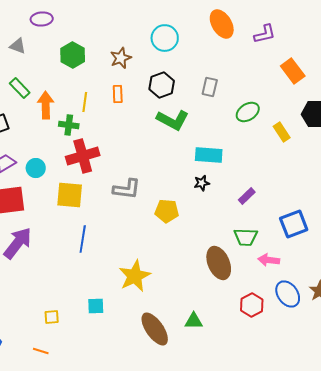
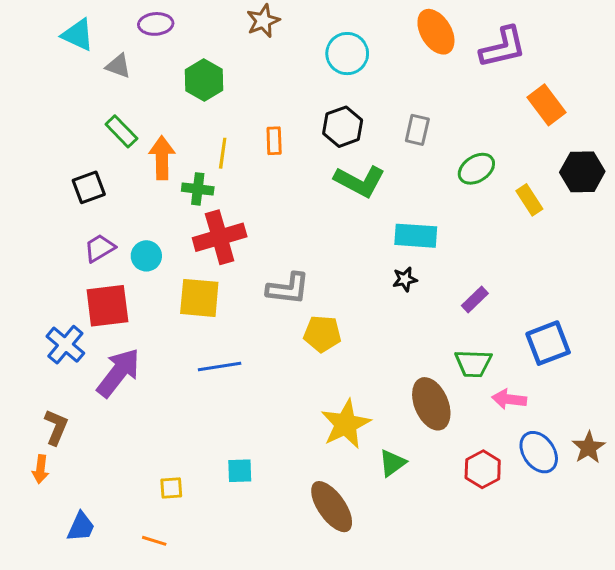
purple L-shape: (265, 34) -> (503, 47), size x1.4
brown star: (121, 58) -> (263, 21), moved
yellow pentagon: (167, 211) -> (322, 334), moved
blue line: (83, 239) -> (220, 366), turned 72
yellow star: (135, 276) -> (346, 424), moved
green triangle: (194, 321) -> (392, 463), moved, turned -36

